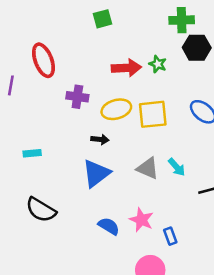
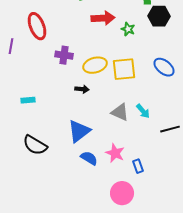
red arrow: (126, 68) -> (103, 18), moved
blue triangle: (96, 173) -> (79, 131), moved

